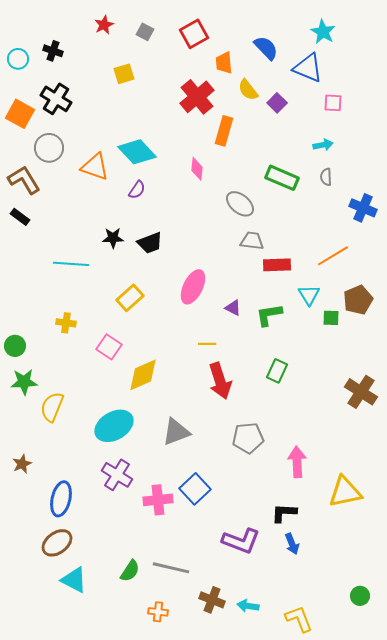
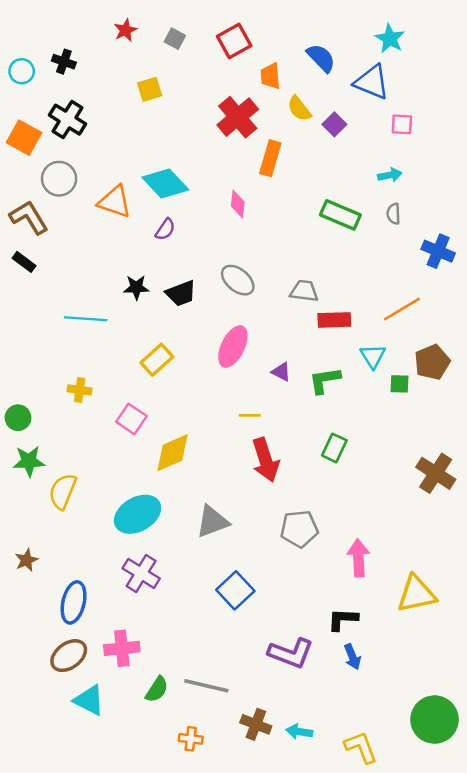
gray ellipse: (240, 204) -> (238, 280), moved
pink cross: (158, 500) -> (122, 648), moved
green circle: (360, 596) -> (435, 720), size x2.0

